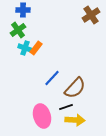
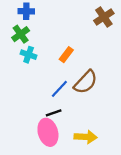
orange rectangle: (36, 48) -> (66, 55), moved
brown semicircle: (75, 88) -> (86, 82), moved
black line: (66, 107) -> (54, 113), moved

